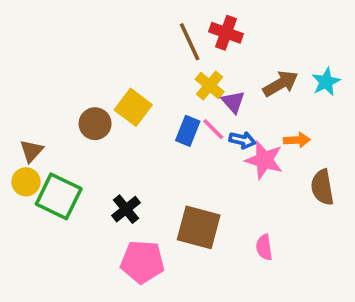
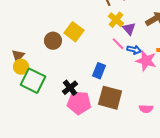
blue rectangle: (188, 131) -> (99, 71), moved
yellow circle: (26, 182) -> (21, 67), moved
pink semicircle: (264, 247) -> (146, 109), turned -80
pink pentagon: (142, 262) -> (79, 103), moved

